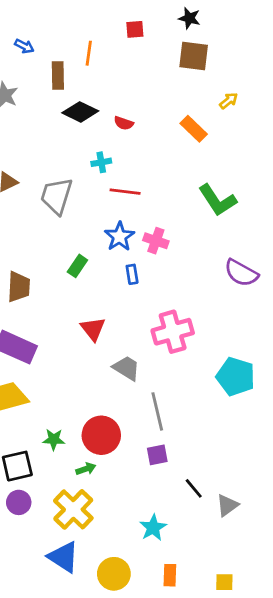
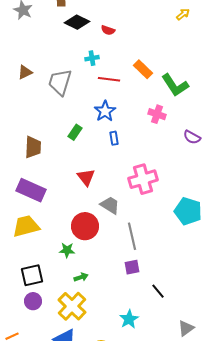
orange rectangle: (194, 129) -> (143, 69), moved
pink cross: (156, 241) -> (157, 114), moved
purple semicircle: (241, 273) -> (192, 137), size x0.7
red circle: (101, 435) -> (85, 226), moved
green star: (54, 439) -> (67, 250), moved
gray triangle: (227, 505) -> (186, 328), moved

